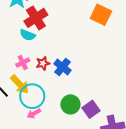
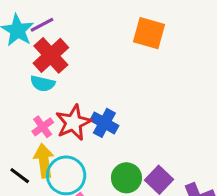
red star: (43, 63) -> (73, 123), size x1.6
yellow arrow: (20, 84) -> (44, 161), turned -135

